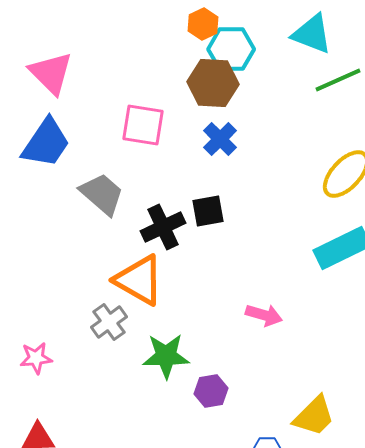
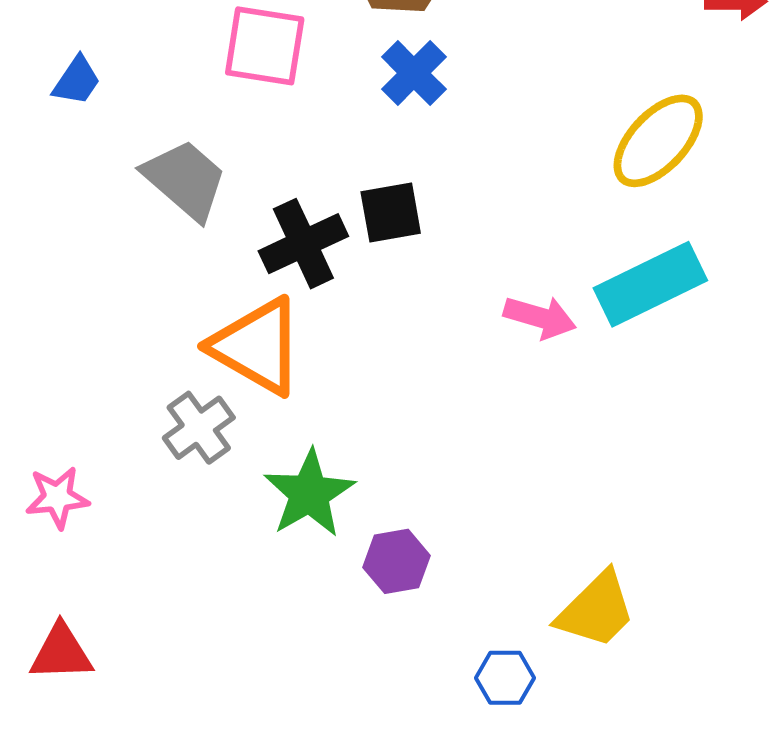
blue trapezoid: (46, 143) -> (77, 81), size x0.5
pink arrow: (264, 315) -> (540, 317), moved
green star: (166, 356) -> (309, 494), turned -30

